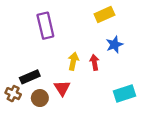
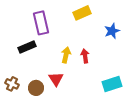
yellow rectangle: (104, 14) -> (82, 13), moved
blue star: (114, 45) -> (112, 31), moved
black rectangle: (30, 77) -> (27, 47), moved

